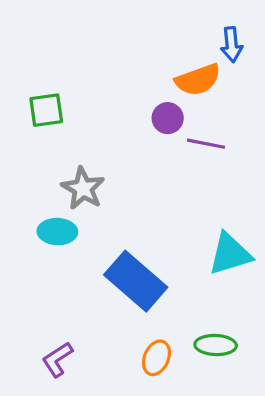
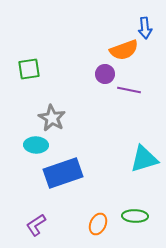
blue rectangle: (136, 281) -> (63, 173), moved, turned -60

